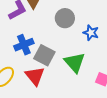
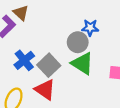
gray circle: (65, 18) -> (78, 42), moved
gray square: (44, 55) -> (49, 65), turned 35

